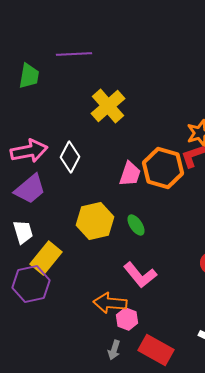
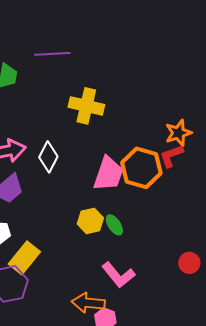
yellow cross: (108, 106) -> (86, 106), turned -36
pink trapezoid: (130, 174) -> (108, 174), size x1.4
yellow hexagon: (95, 221) -> (90, 221), moved, size x0.7

